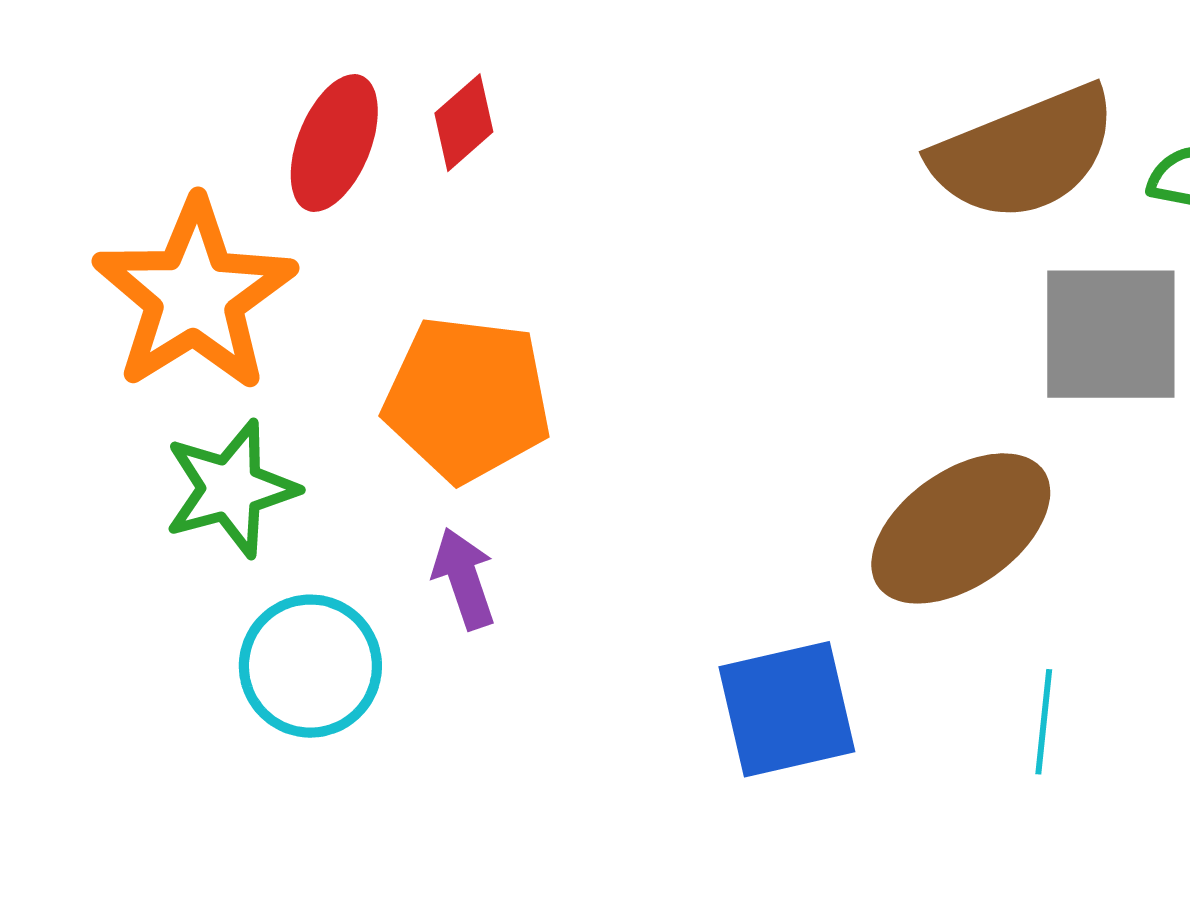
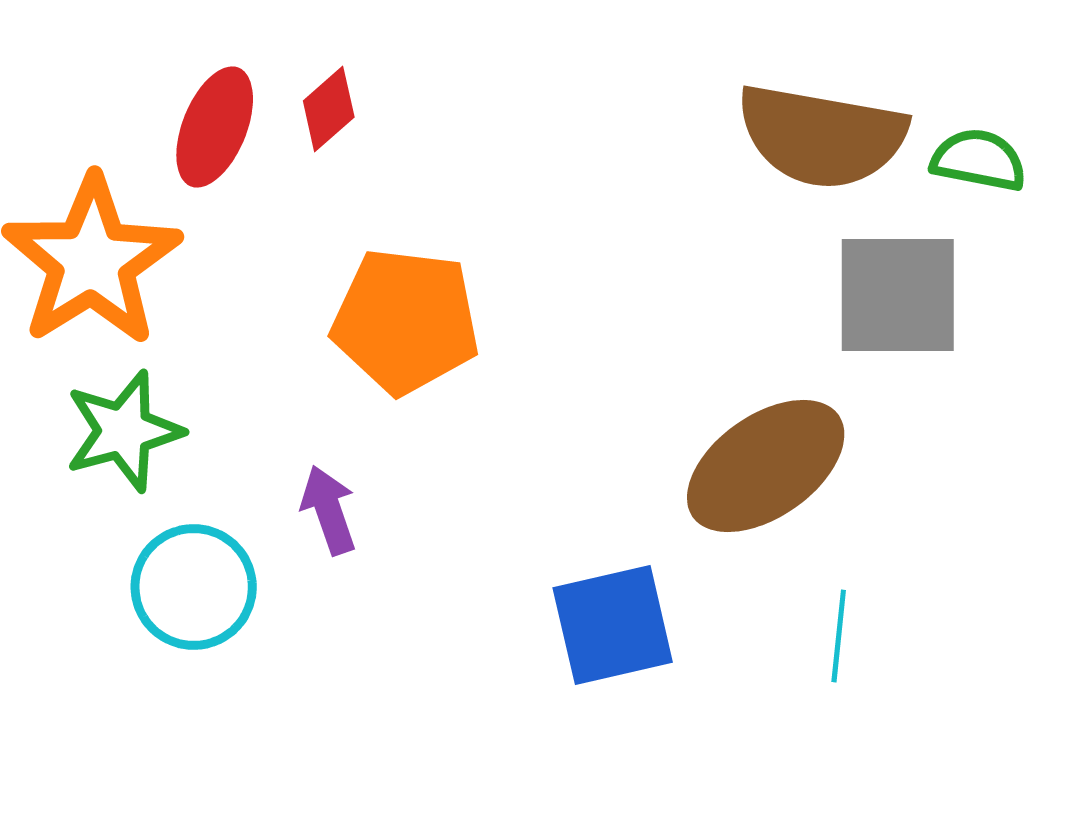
brown semicircle: (1024, 153) -> (822, 136), turned 32
orange pentagon: (467, 399) -> (406, 321), moved

